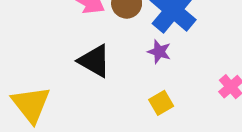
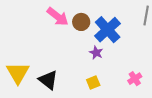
black triangle: (94, 61) -> (48, 80), moved

